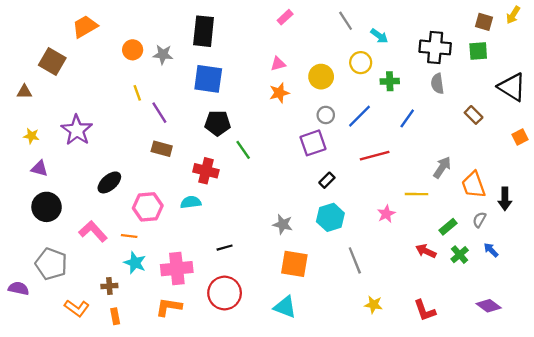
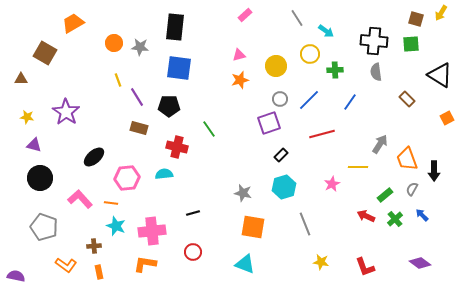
black pentagon: (218, 123) -> (169, 106), moved
purple semicircle: (19, 288) -> (16, 276), moved
red circle: (225, 293) -> (193, 252), size x0.6

